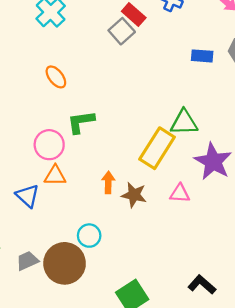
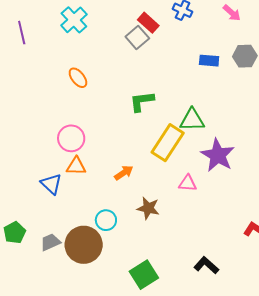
green L-shape: (81, 122) -> (142, 101), moved
orange arrow: (108, 182) -> (124, 173), turned 54
brown star: (134, 195) -> (148, 208), moved

